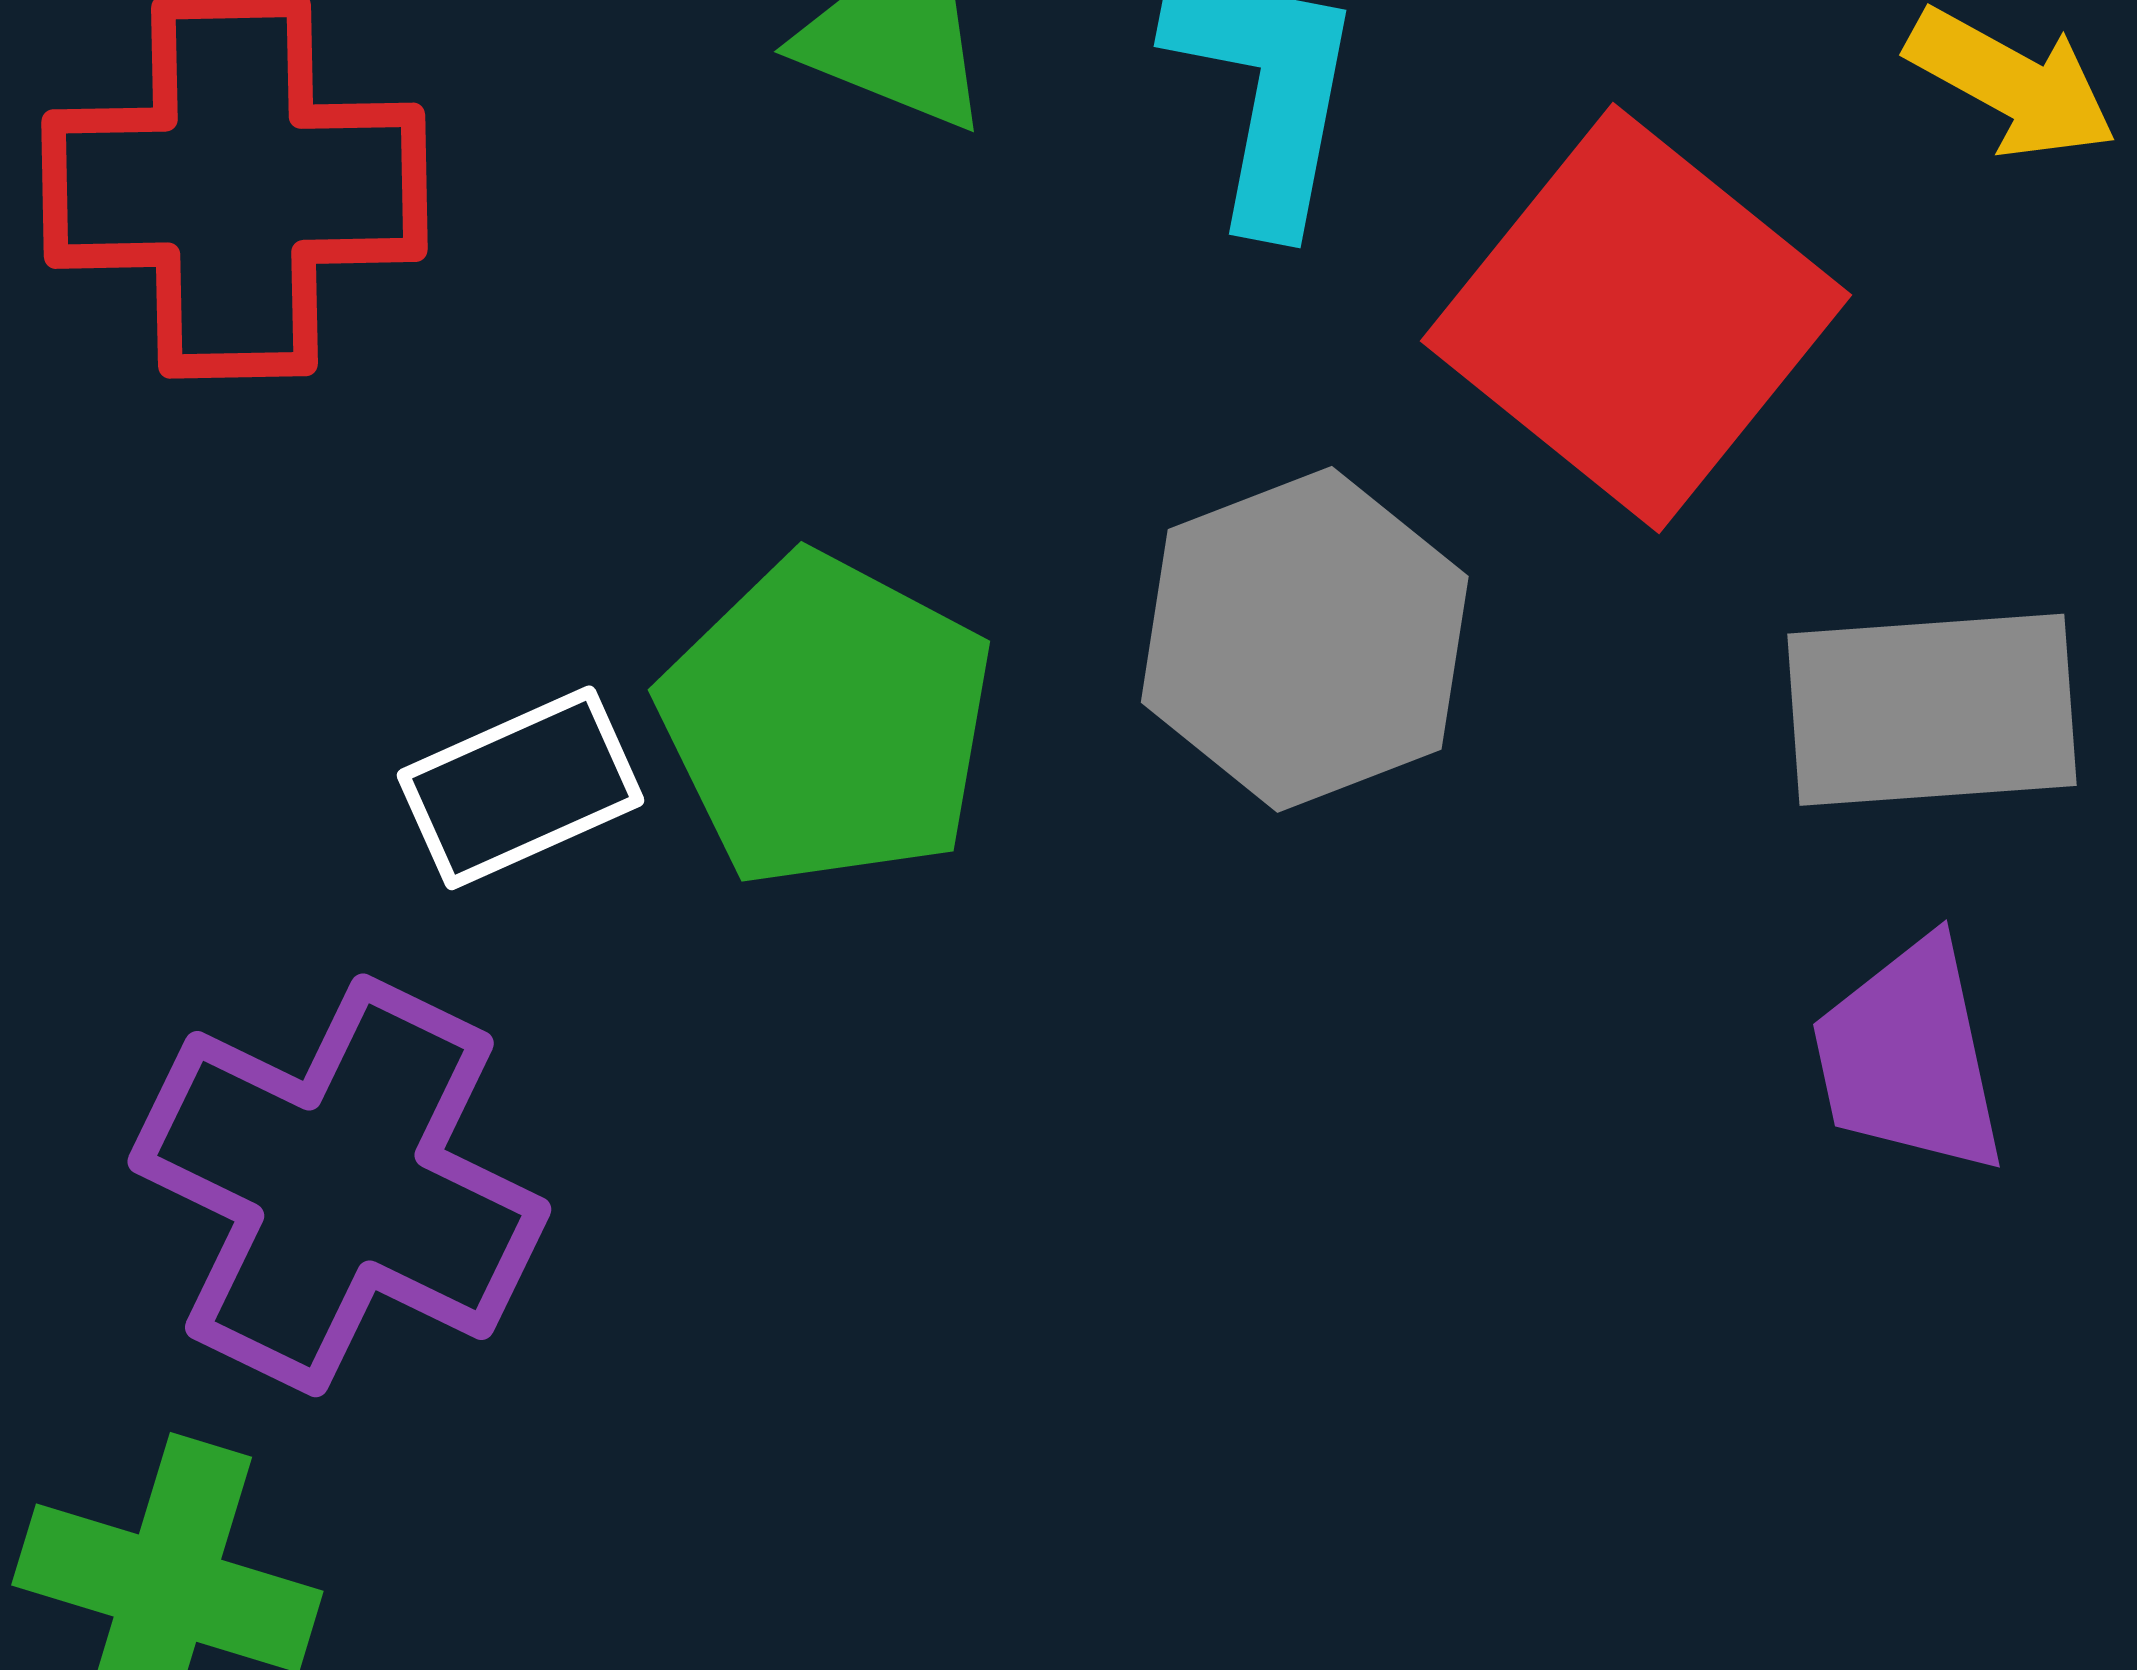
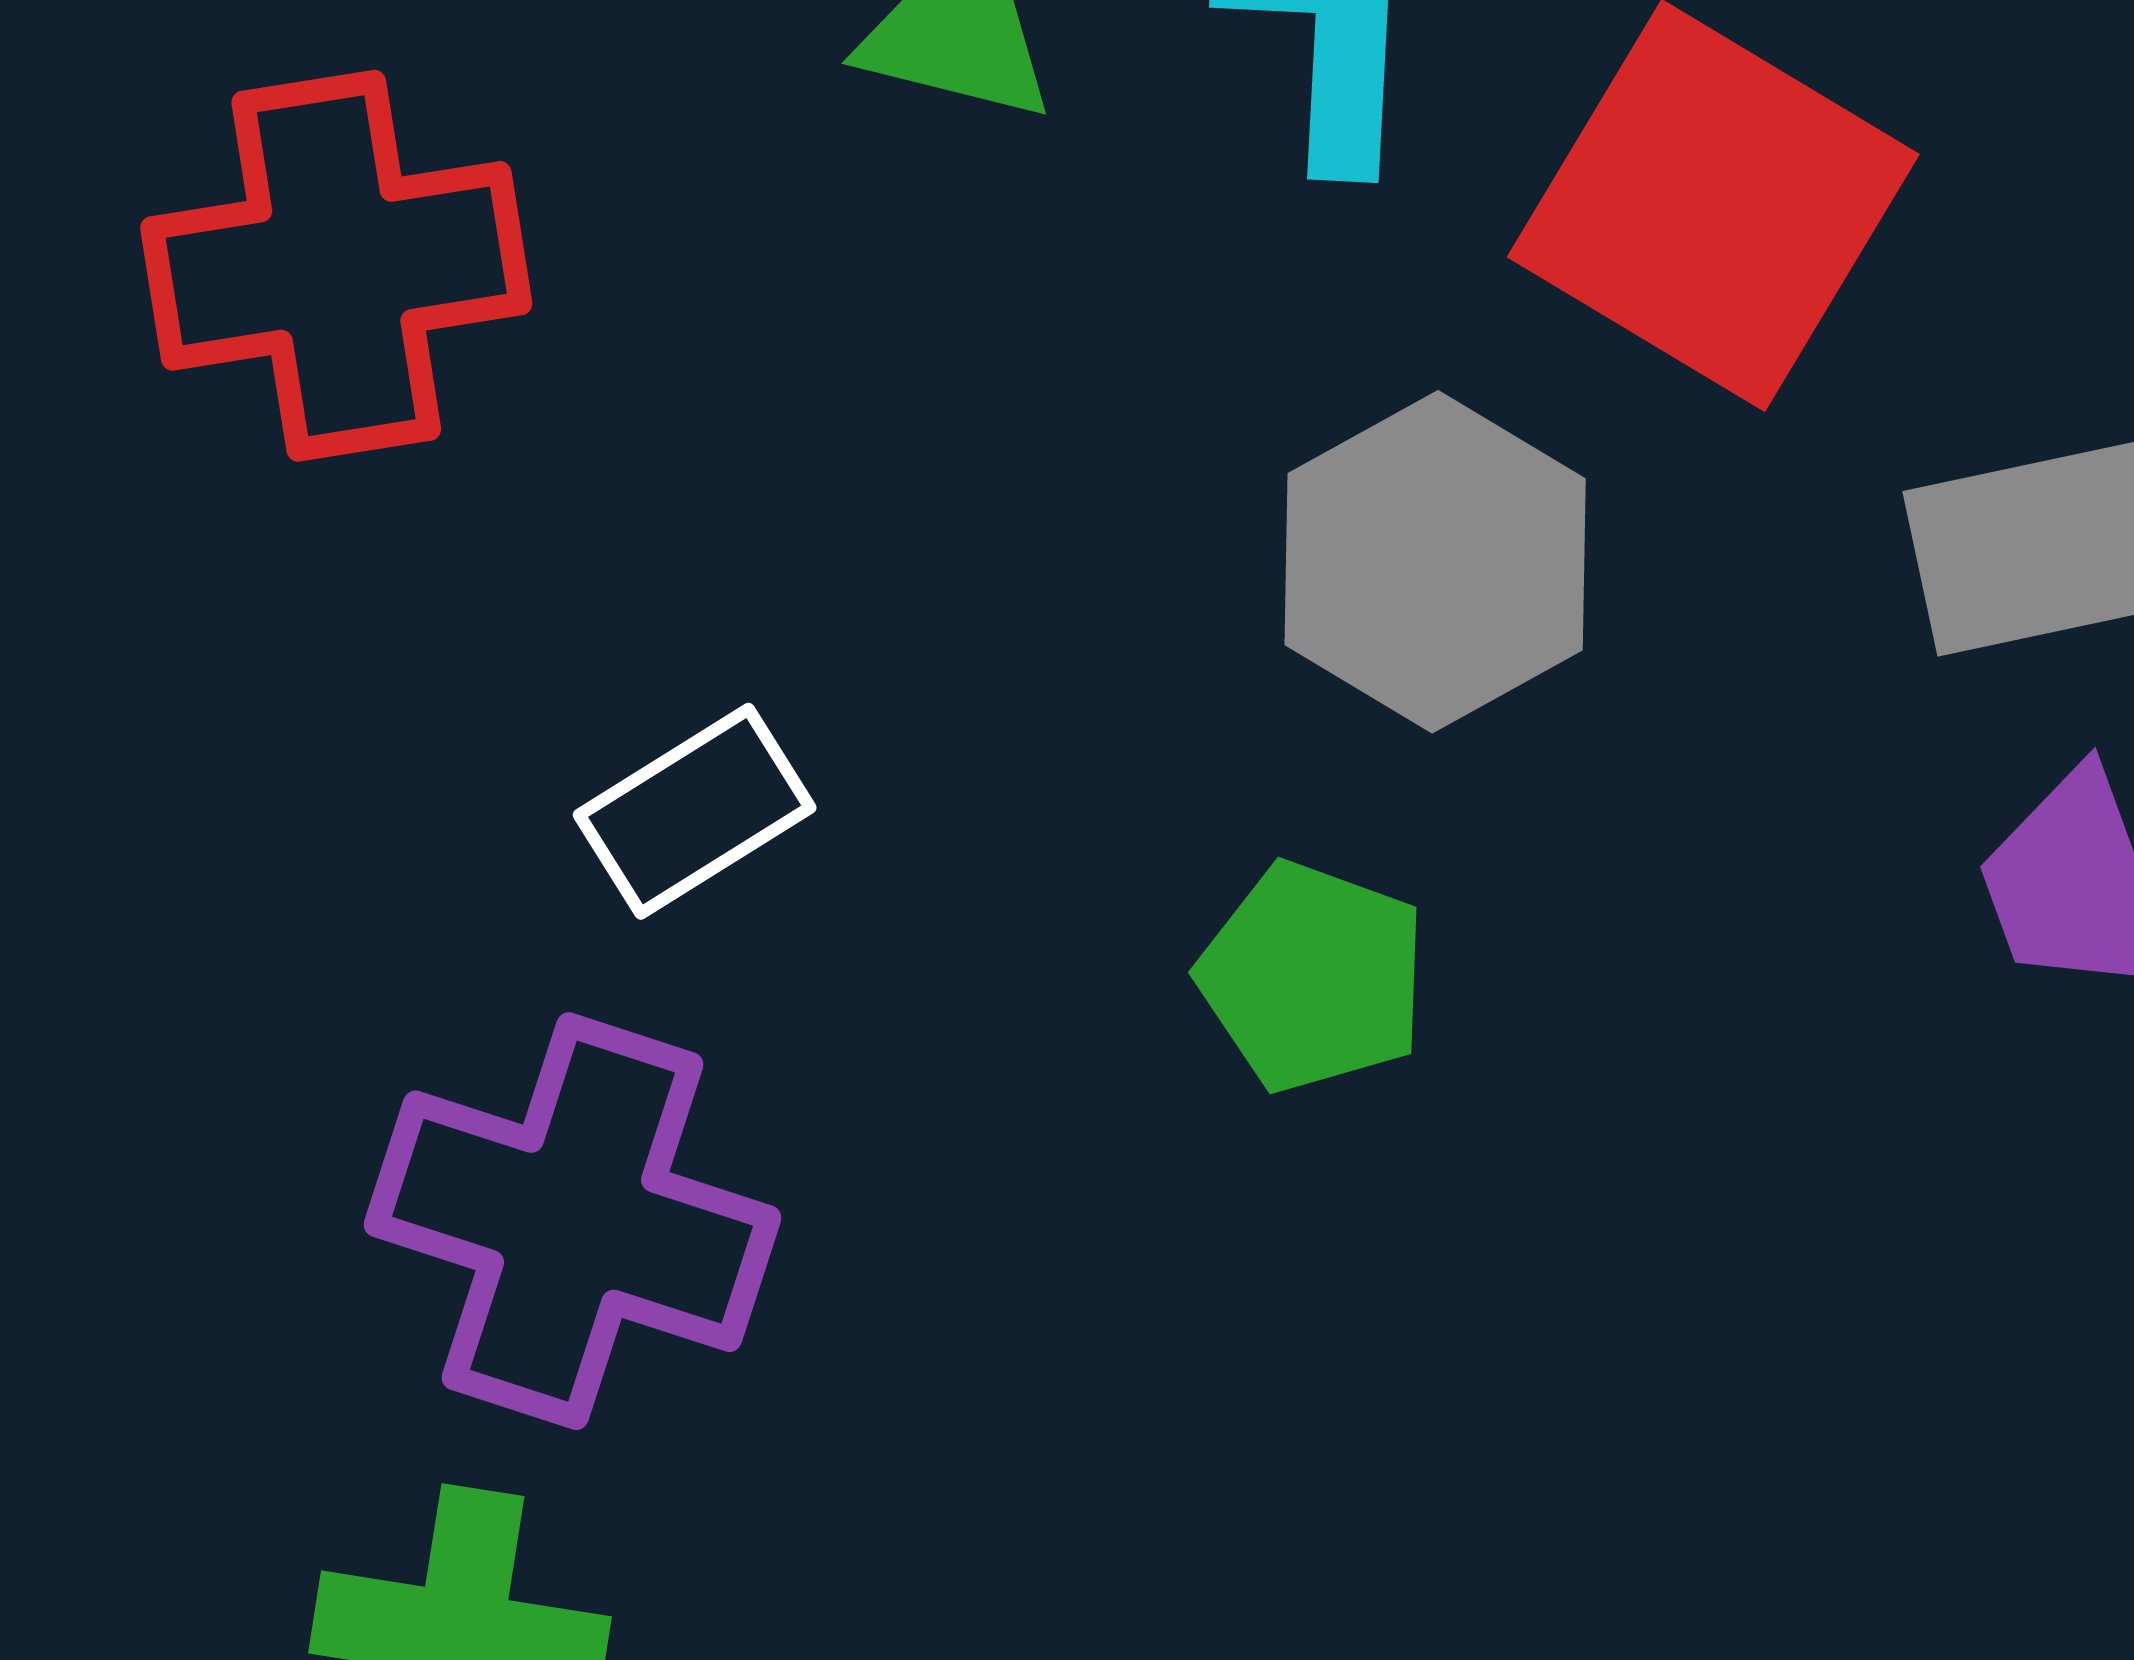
green pentagon: (827, 721) -> (1313, 977), moved, size x0.7

